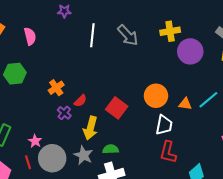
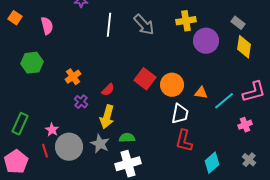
cyan line: (208, 100) -> (224, 101), moved
red semicircle: (80, 101) -> (108, 90), moved
red square: (117, 108) -> (145, 79), moved

